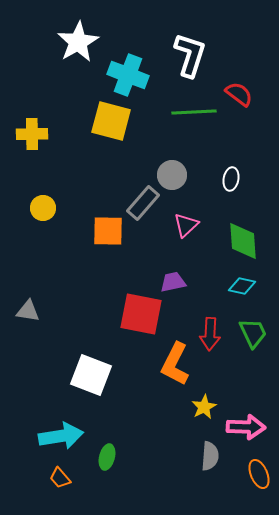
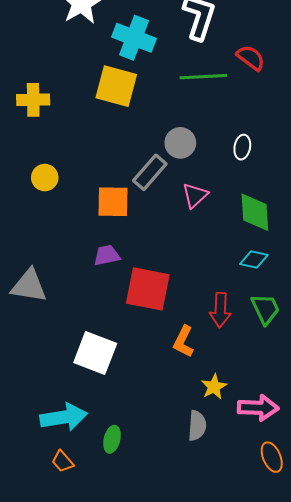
purple trapezoid: (173, 282) -> (107, 255), moved
gray triangle: (28, 311) -> (29, 286), size x1.5
orange L-shape: (175, 364) -> (183, 342), size x0.7
gray semicircle: (210, 456) -> (197, 426), moved

